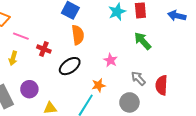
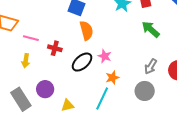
pink star: (110, 60) -> (105, 56), moved
gray arrow: (138, 78) -> (151, 66), turned -98

